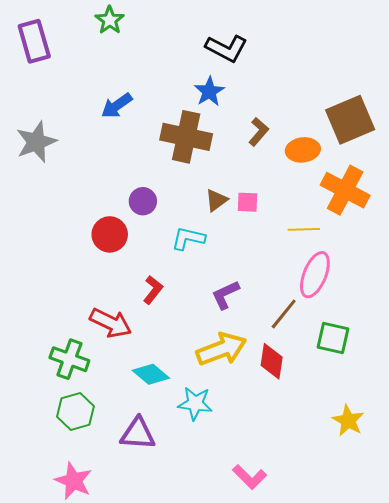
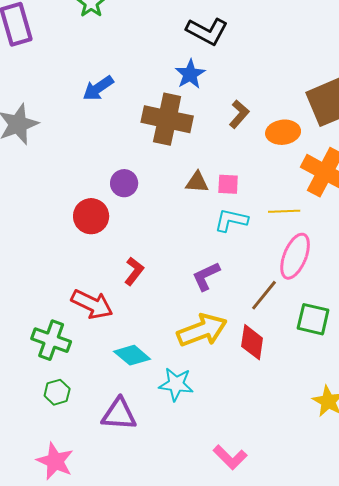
brown triangle: (216, 200) -> (197, 182), turned 40
cyan L-shape: (188, 238) -> (231, 220), moved
green hexagon: (75, 411) -> (57, 392), size x0.7

